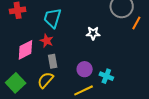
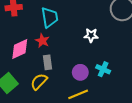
cyan trapezoid: (52, 18) -> (50, 17), turned 150
cyan cross: (106, 76) -> (103, 69), moved

